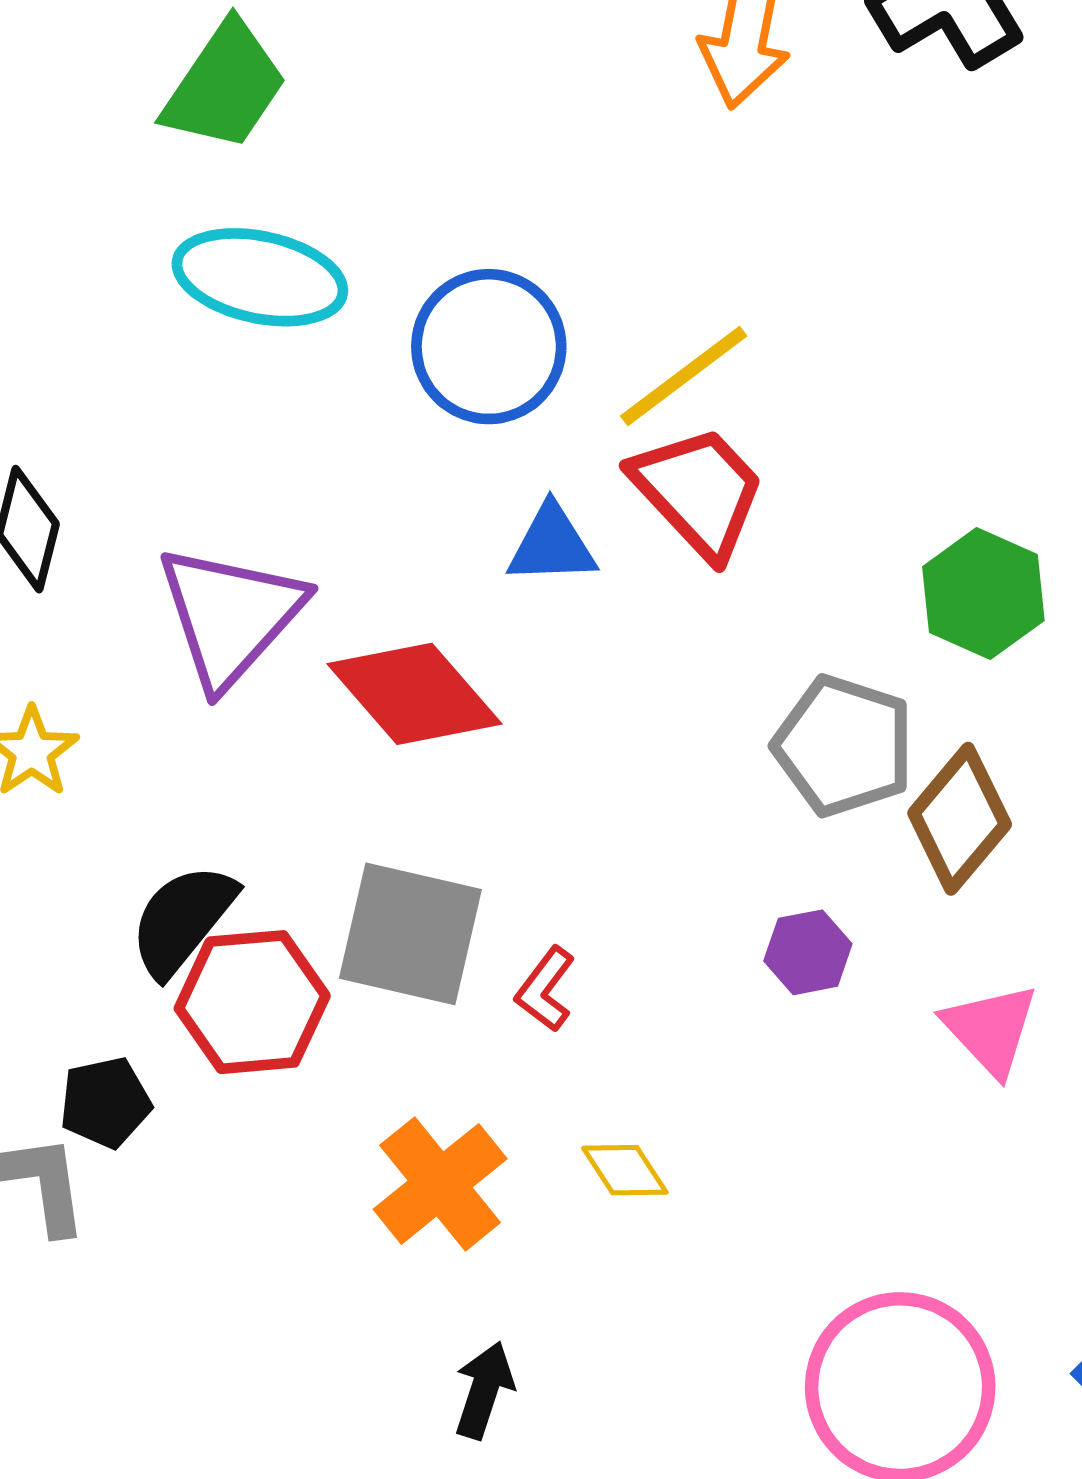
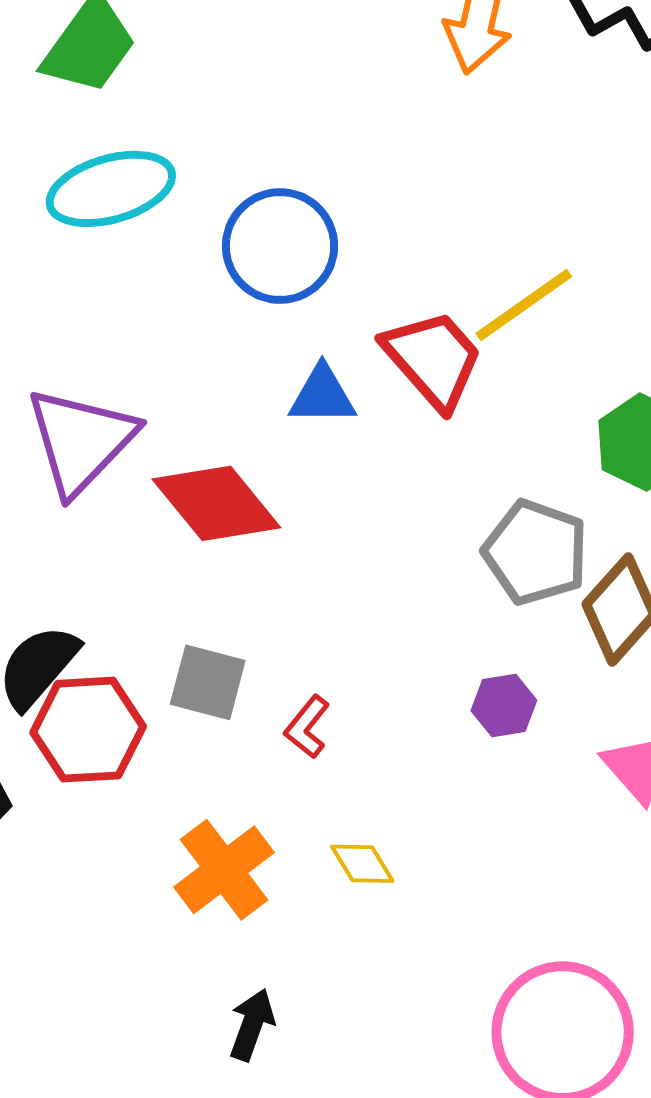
cyan ellipse: (260, 277) -> (111, 189), turned -30
yellow line: (684, 376) -> (524, 305), moved
gray square: (410, 934) -> (208, 682), size x0.7

